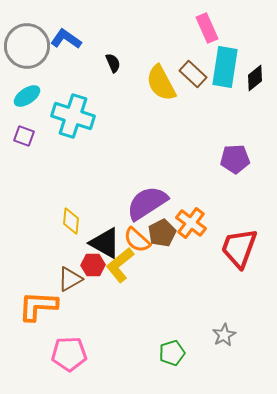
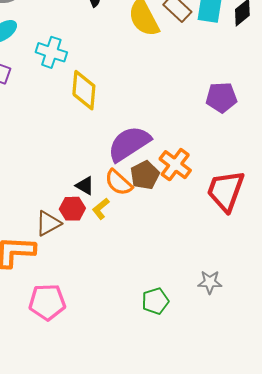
cyan cross: (73, 116) -> (51, 52), size x0.7
yellow diamond: (71, 221) -> (84, 90), moved, size x1.4
black triangle: (105, 243) -> (85, 186), size x0.6
yellow L-shape: (120, 265) -> (101, 209), size x0.6
gray star: (224, 335) -> (210, 282), turned 30

